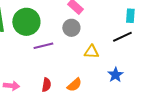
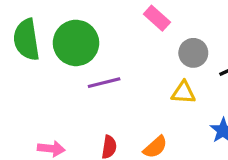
gray circle: (71, 28) -> (193, 53), moved

